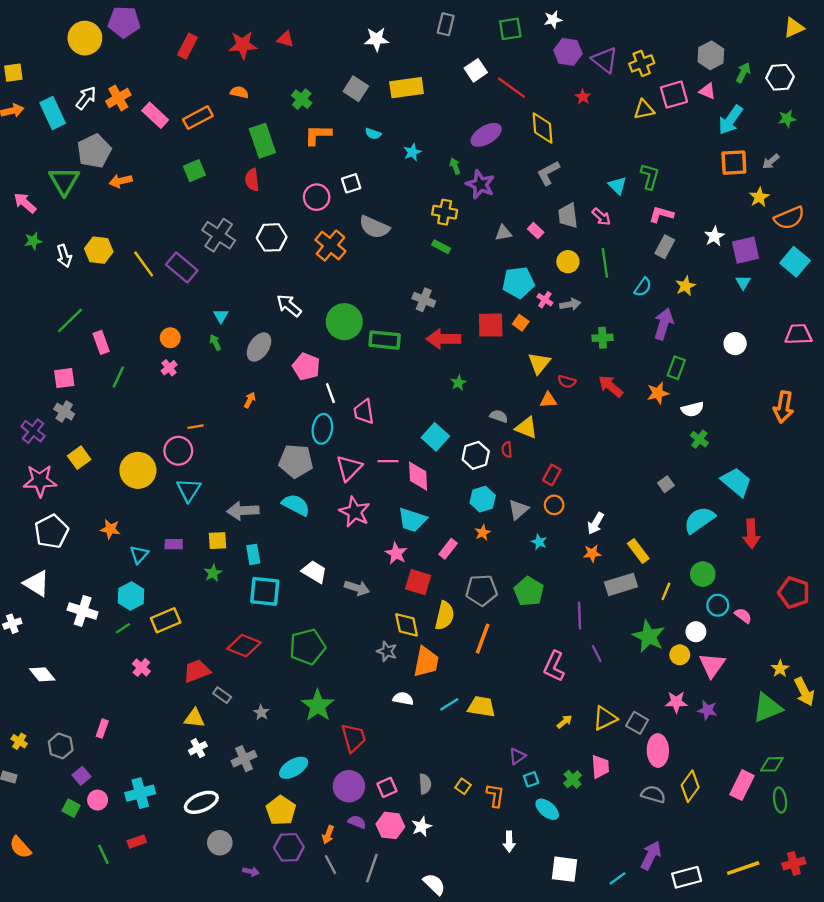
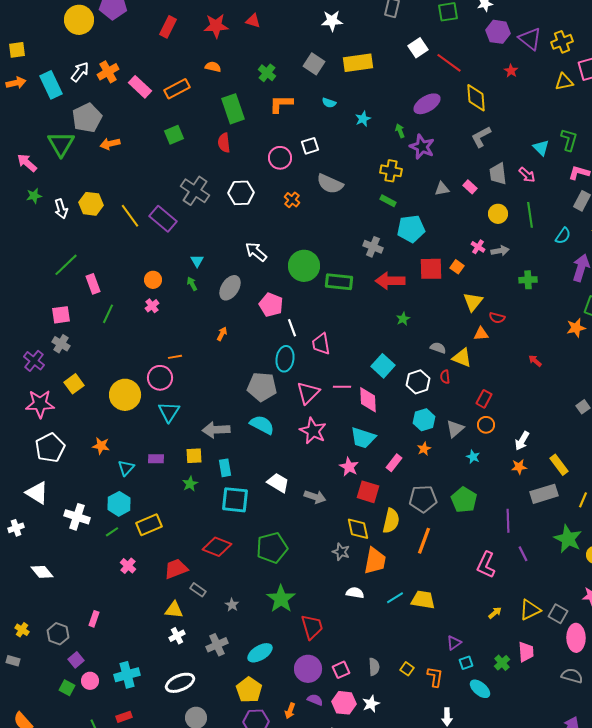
orange cross: (330, 246) -> (292, 200), size x0.6
cyan pentagon: (518, 282) -> (411, 229), moved
red arrow: (611, 386) -> (535, 361), moved, size x0.6

